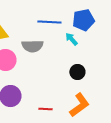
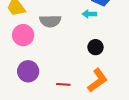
cyan arrow: (71, 39) -> (89, 14), turned -48

